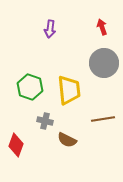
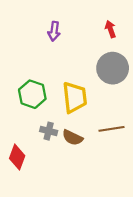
brown semicircle: (67, 140) -> (72, 138), moved

